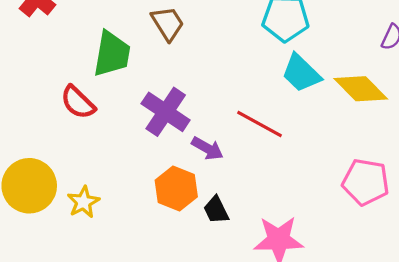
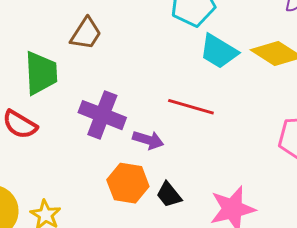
brown trapezoid: (168, 23) -> (86, 34), turned 78

